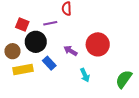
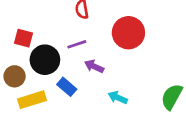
purple line: (50, 23) -> (77, 44), moved
red circle: (98, 44) -> (128, 33), moved
cyan arrow: (85, 75) -> (118, 97), turned 144

